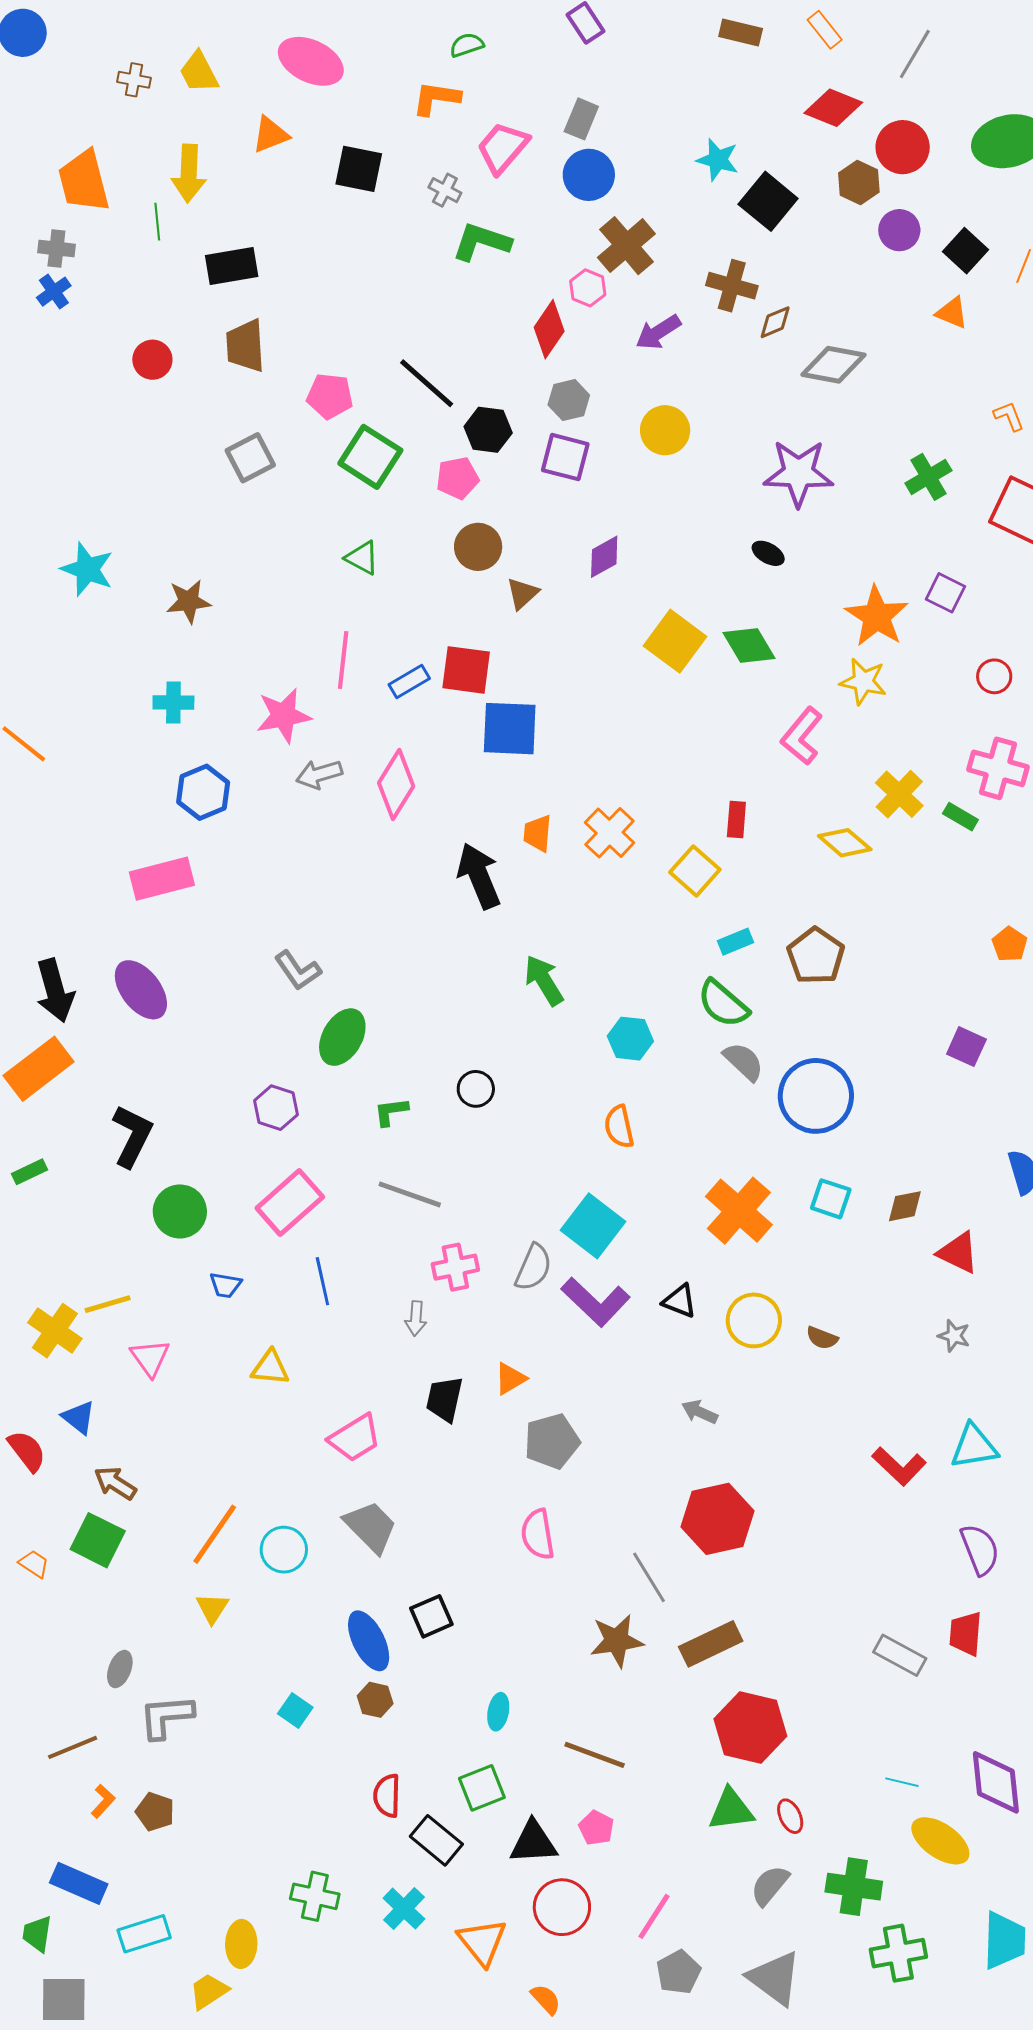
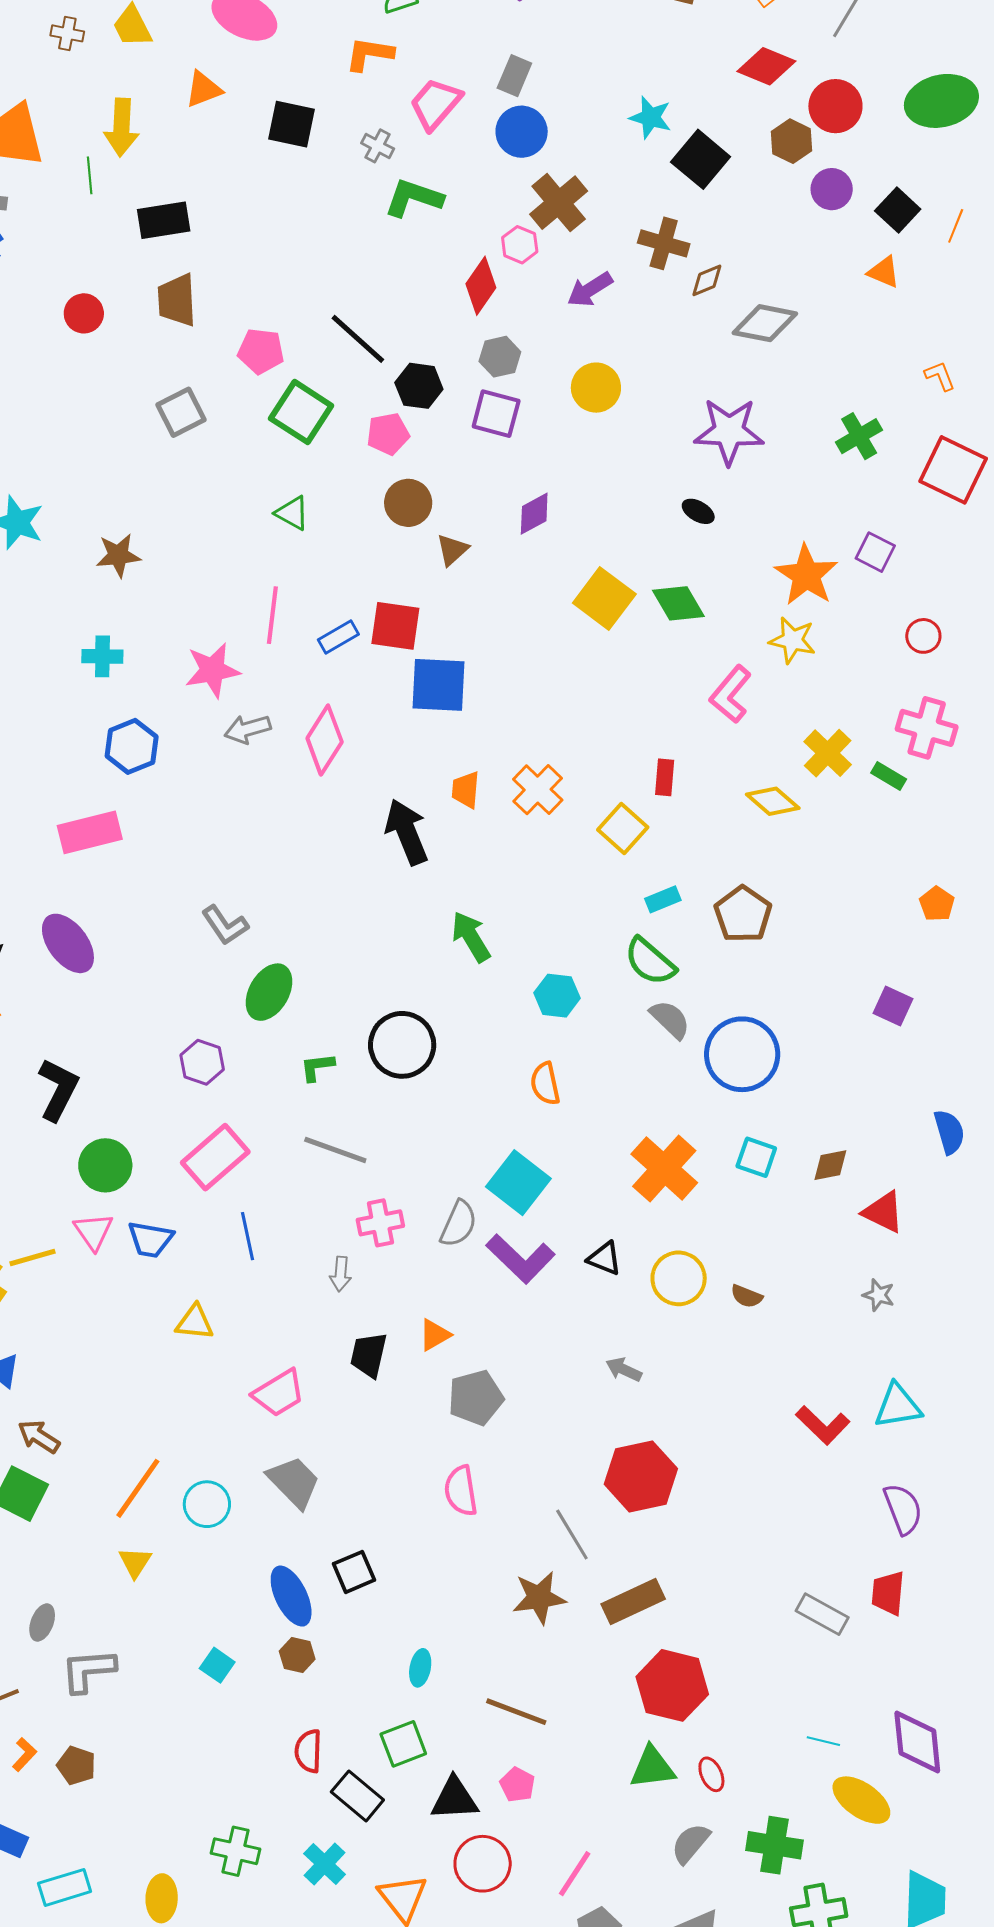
black circle: (476, 1089) -> (402, 1045), size x1.8
blue trapezoid: (226, 1285) -> (150, 1239), size x1.4
pink triangle: (150, 1358) -> (93, 1231), moved

